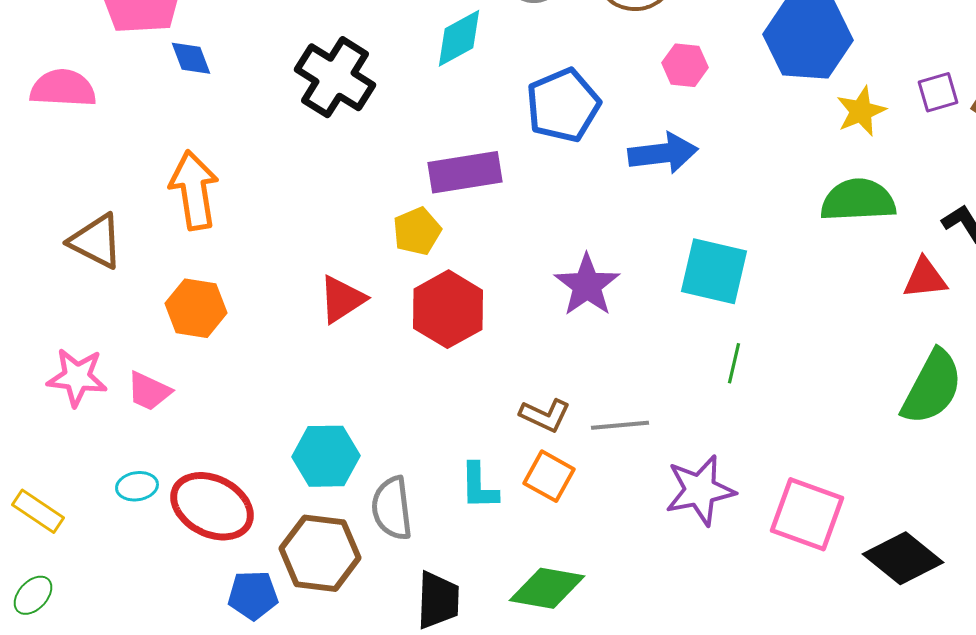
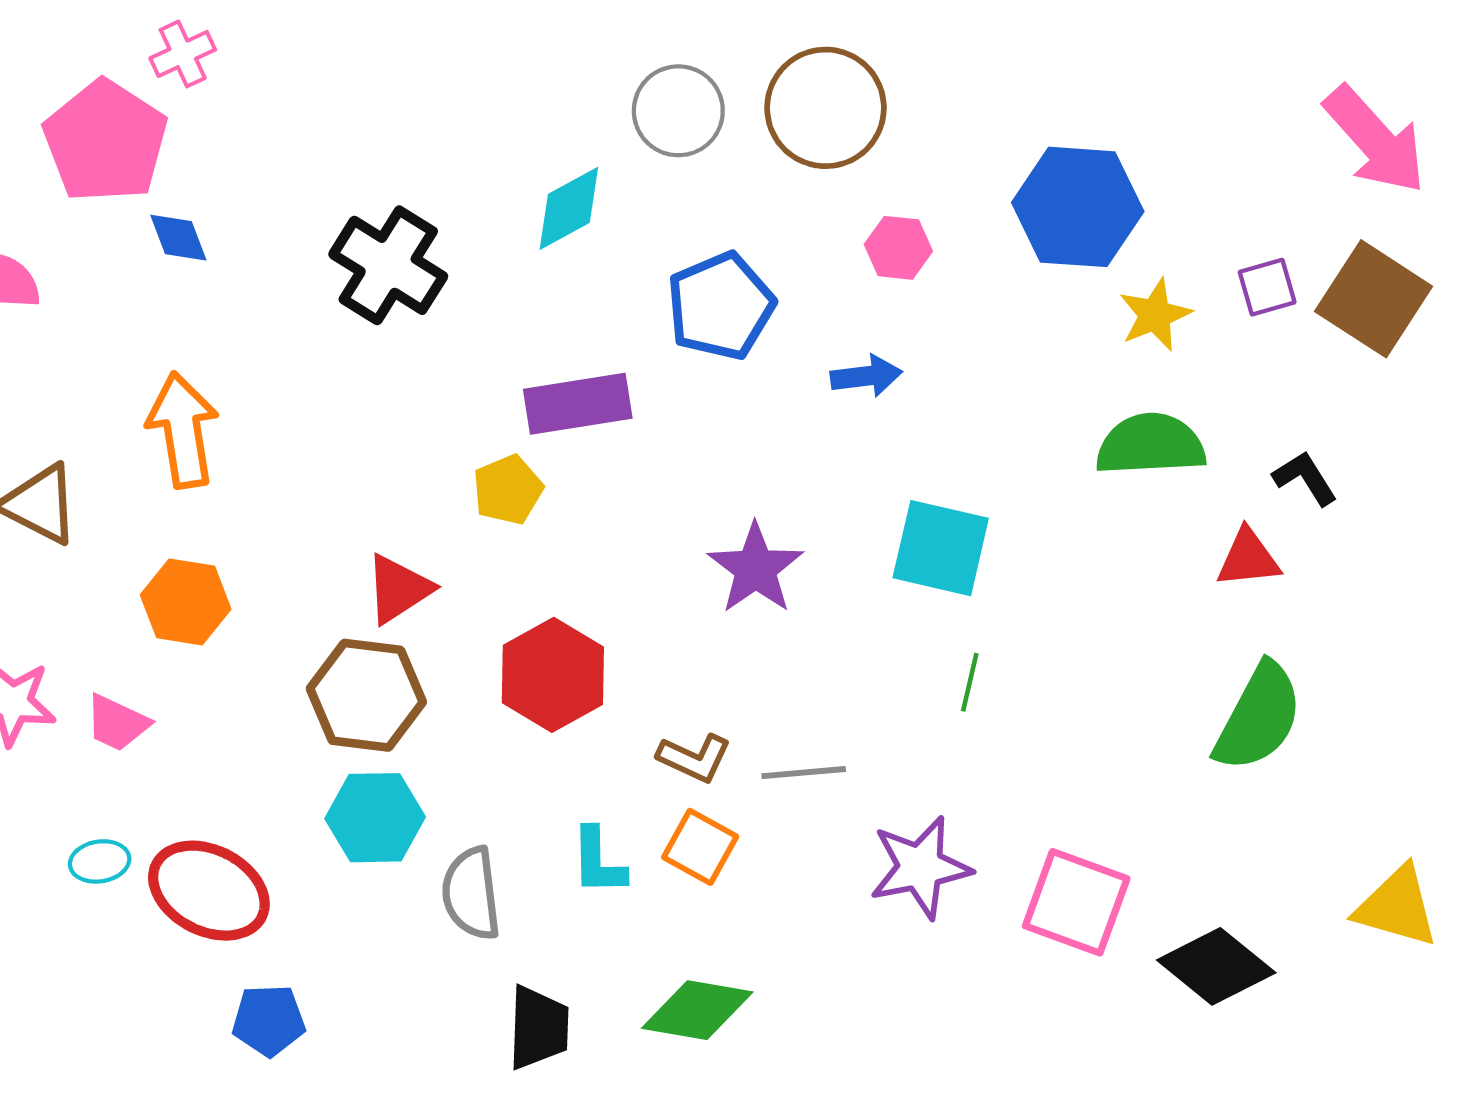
blue arrow: (663, 153) -> (866, 376), size x0.7
red hexagon: (448, 309) -> (553, 675), moved
brown hexagon: (320, 553) -> (366, 695), moved

